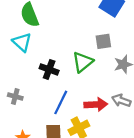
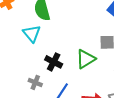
gray cross: (15, 97) -> (35, 82), moved

